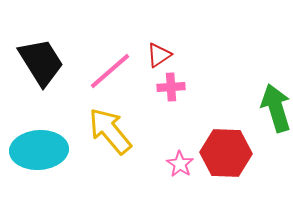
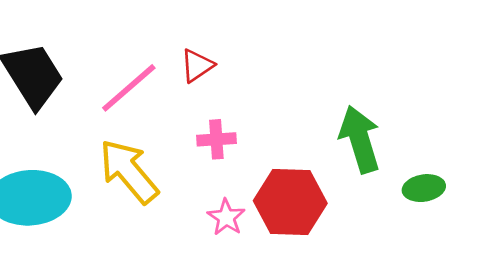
pink cross: (171, 87) -> (216, 139), moved

